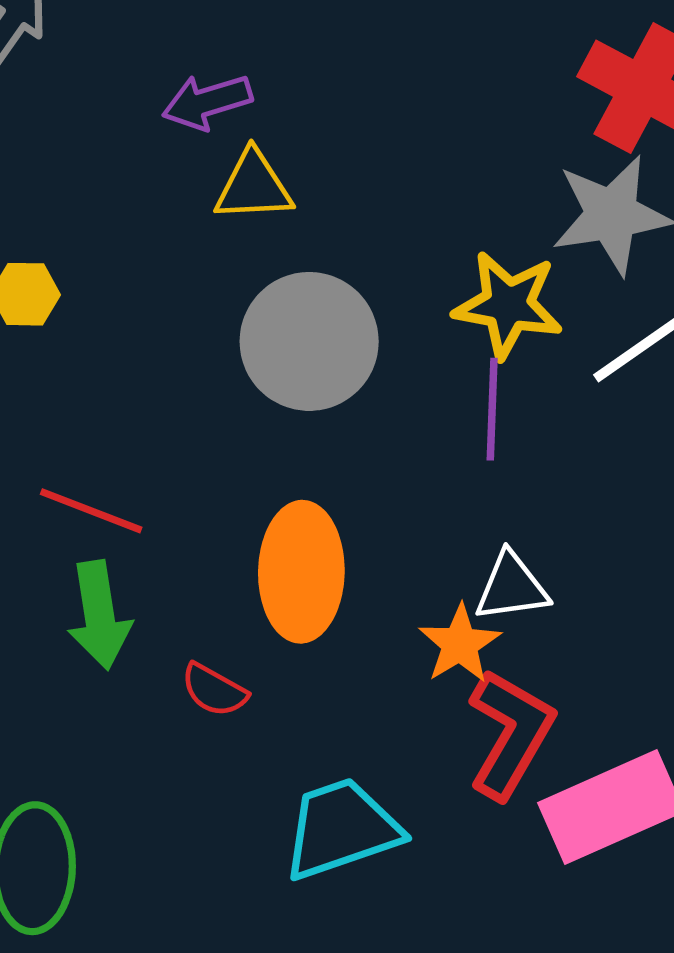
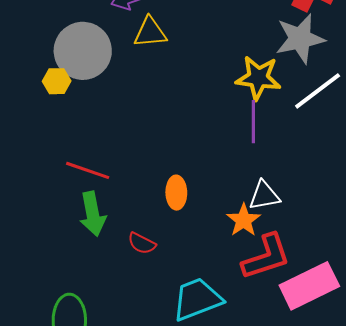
gray circle: (309, 341) -> (83, 51), moved
orange ellipse: (301, 572) -> (176, 193), size x0.6
red L-shape: (510, 734) -> (266, 257), turned 44

